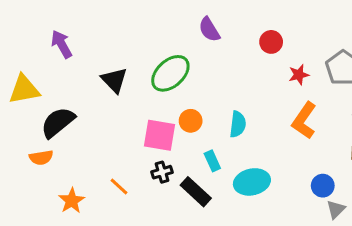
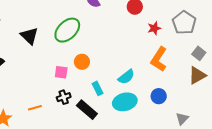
cyan semicircle: (238, 124) -> (126, 77), moved, turned 48
pink square: (159, 135) -> (61, 72), size x0.6
orange line: (119, 186) -> (35, 108), turned -56
blue circle: (323, 186) -> (159, 96), moved

